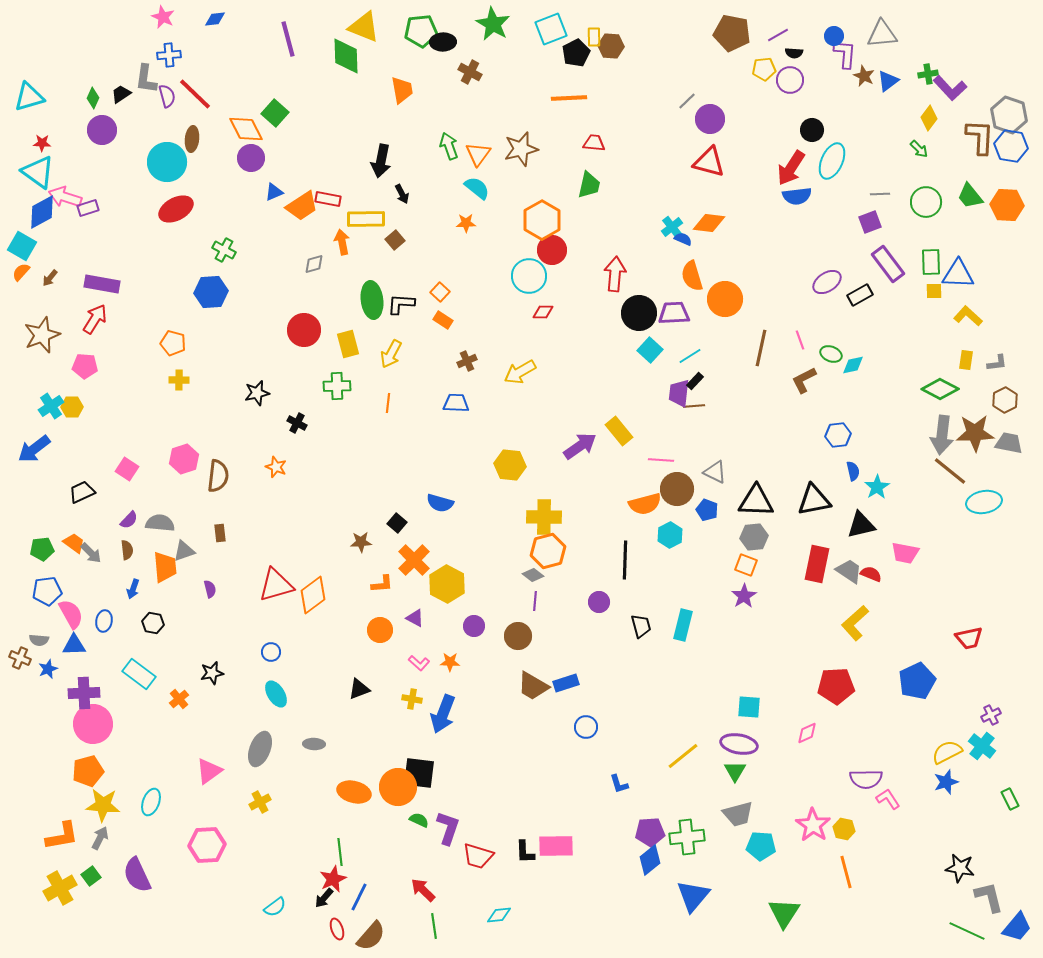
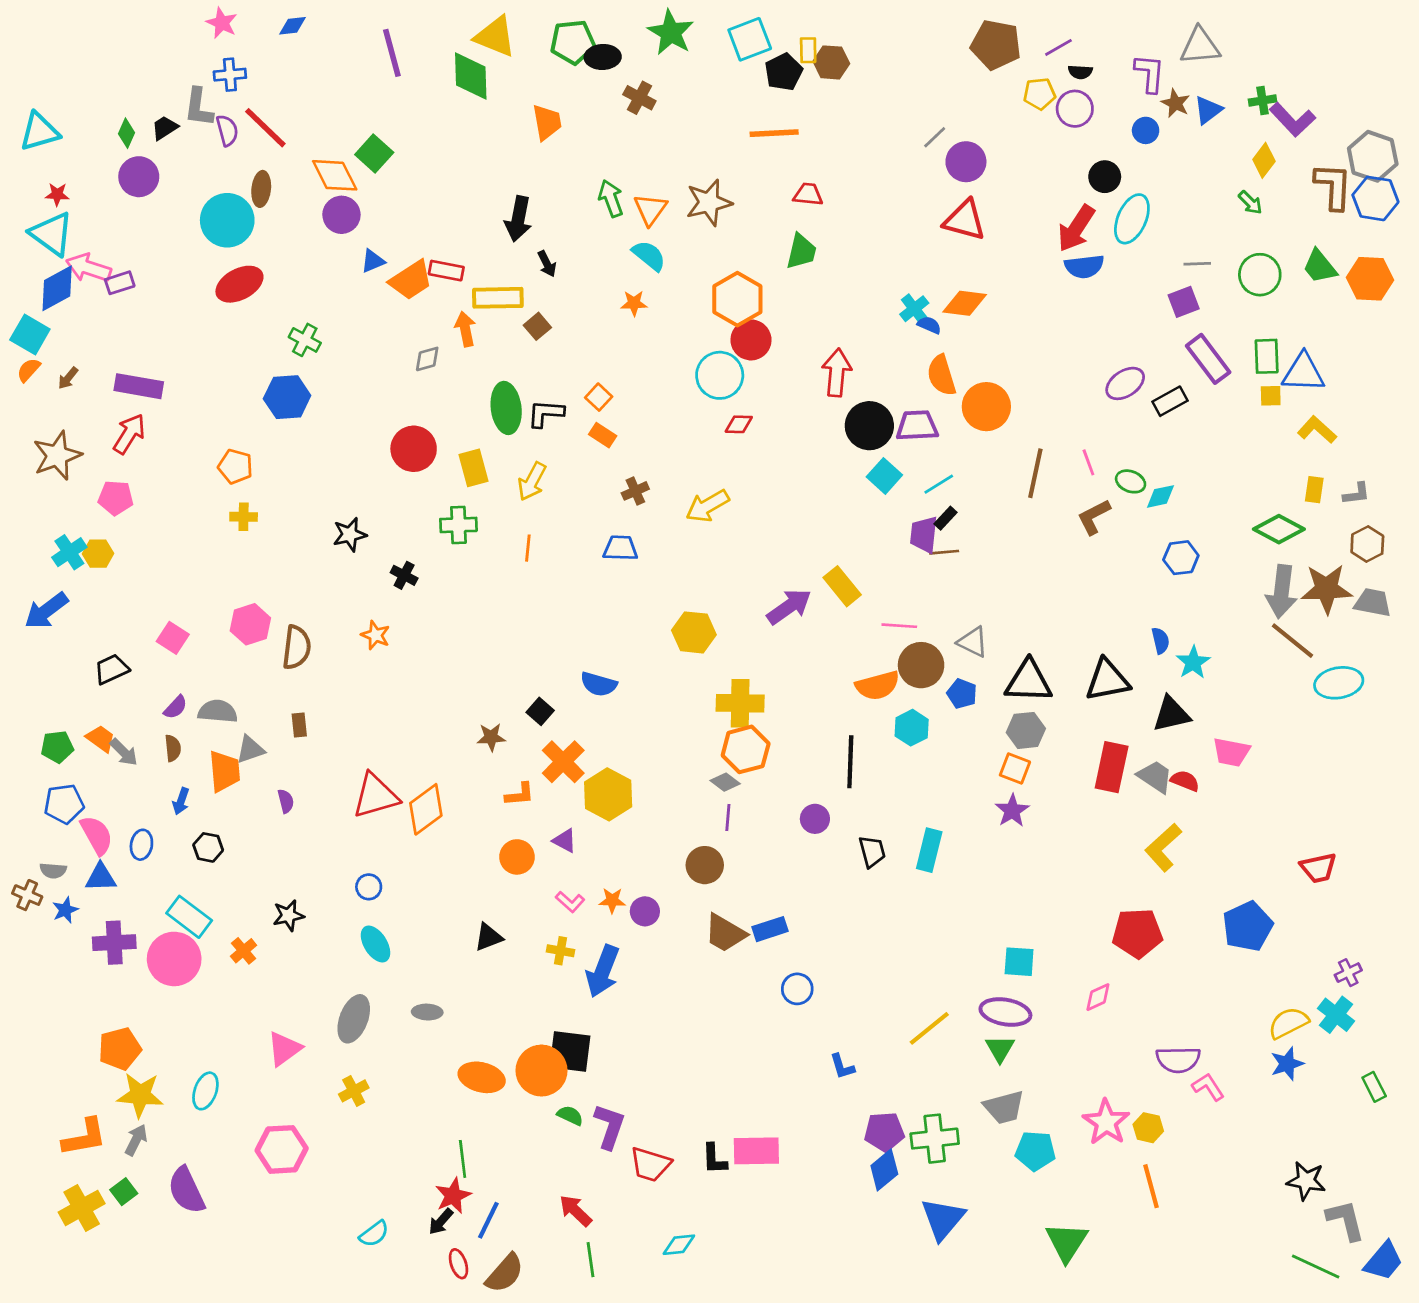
blue circle: (834, 36) -> (1146, 130), moved
blue hexagon: (838, 435) -> (1181, 558), moved
purple circle: (474, 626) -> (645, 911), moved
pink circle: (93, 724) -> (174, 959), moved

